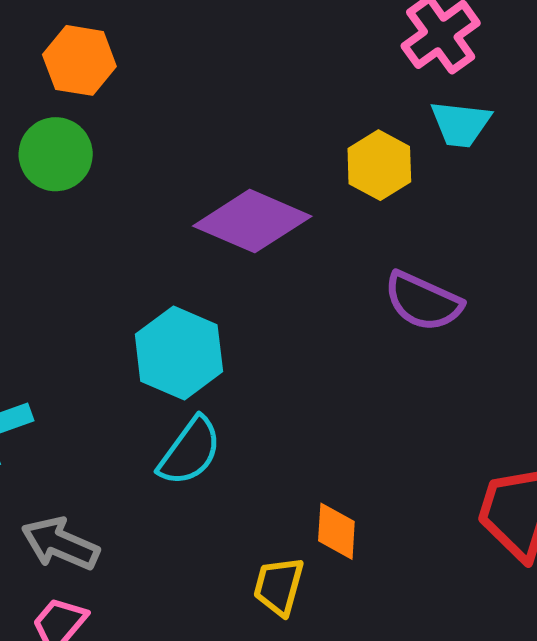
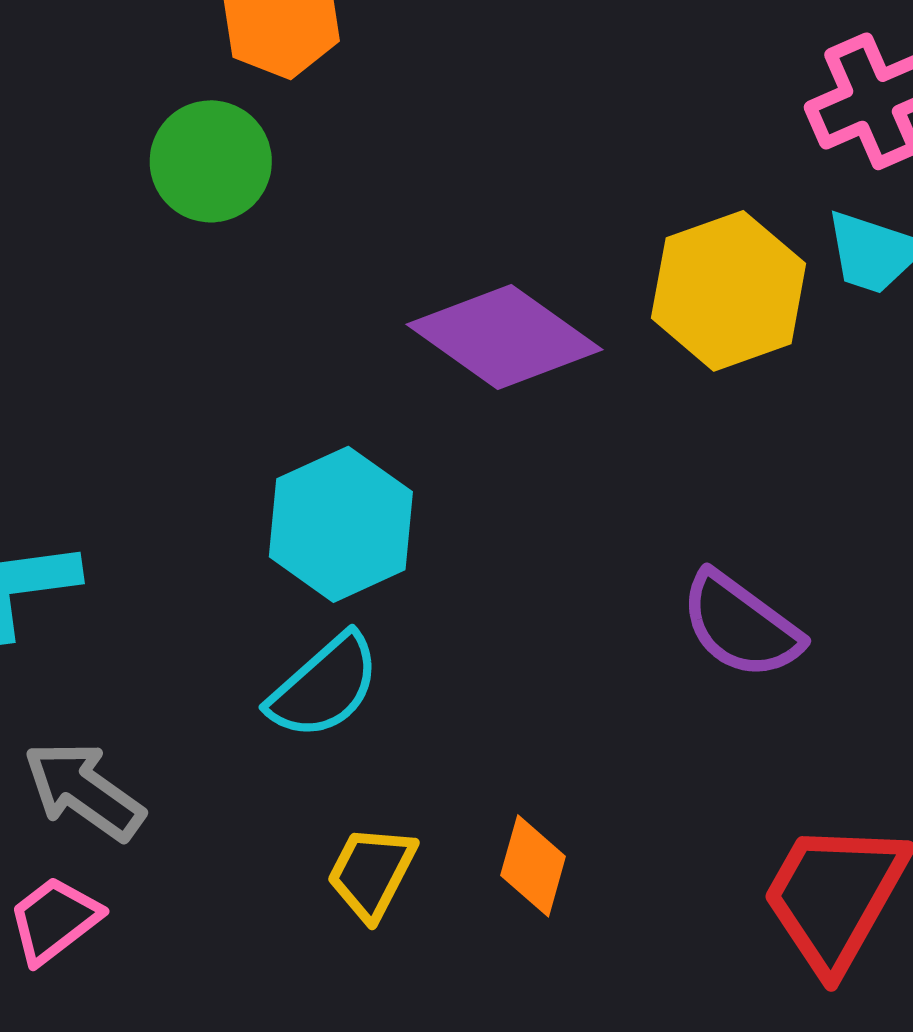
yellow hexagon: (379, 165) -> (729, 291), size x1.4
purple semicircle: (423, 301) -> (741, 625), moved
yellow trapezoid: (279, 586) -> (371, 873), moved

